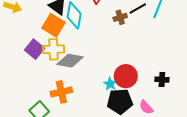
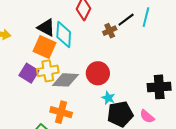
red circle: (126, 76) -> (98, 73), moved
black cross: (162, 80) -> (159, 87), size x1.6
orange cross: (61, 92) -> (61, 112), turned 35

